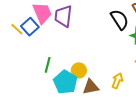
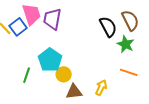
green line: (48, 65) -> (27, 75), moved
cyan pentagon: (65, 82) -> (50, 60), moved

